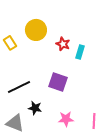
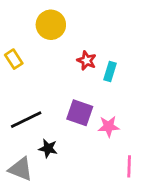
yellow circle: (36, 30) -> (51, 25), moved
pink star: (66, 119) -> (109, 126), moved

